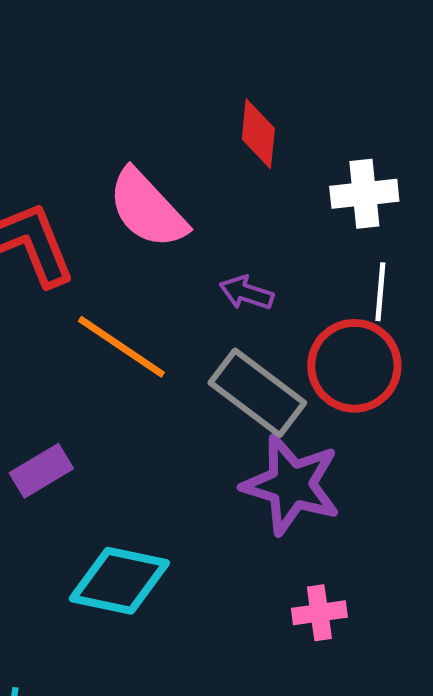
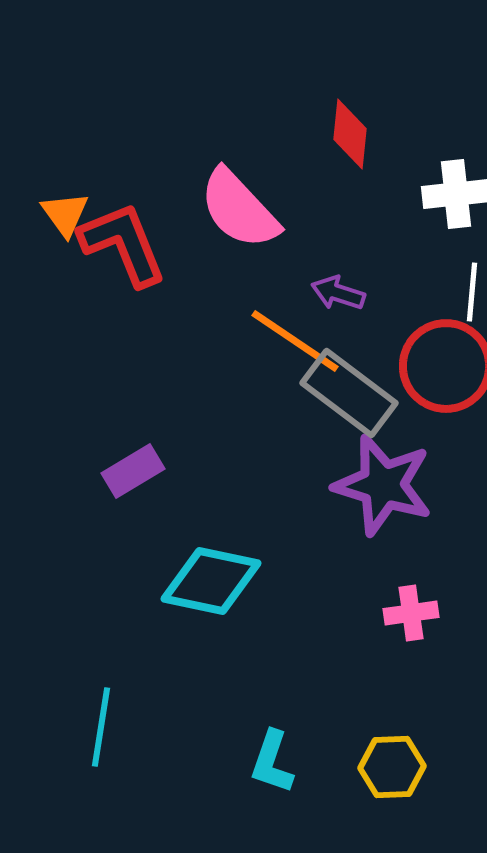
orange line: (121, 347) -> (295, 341), moved

